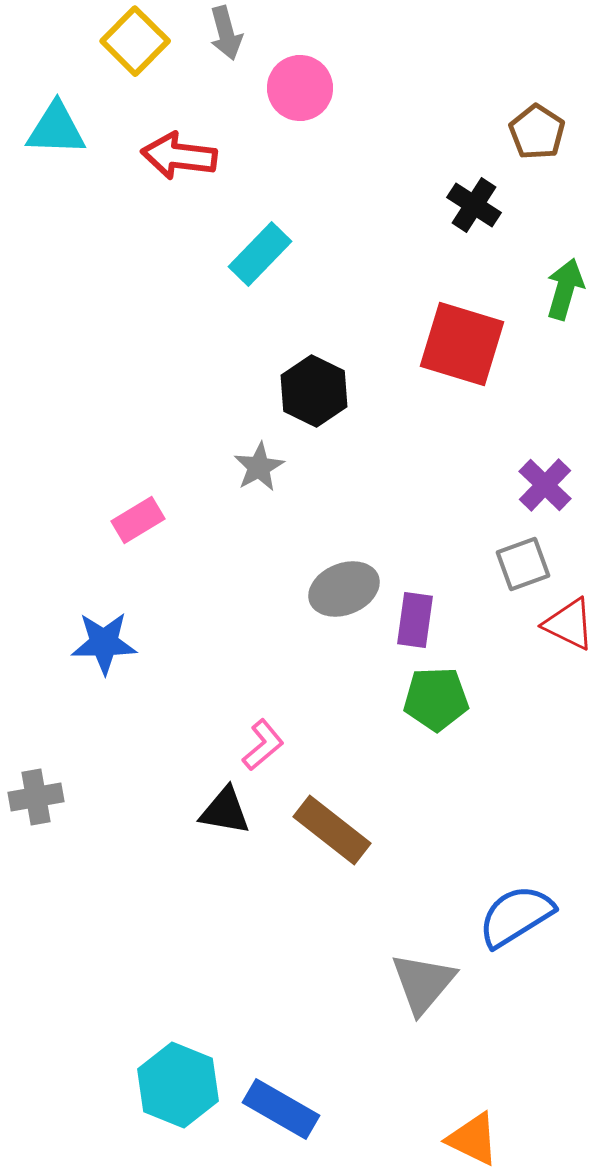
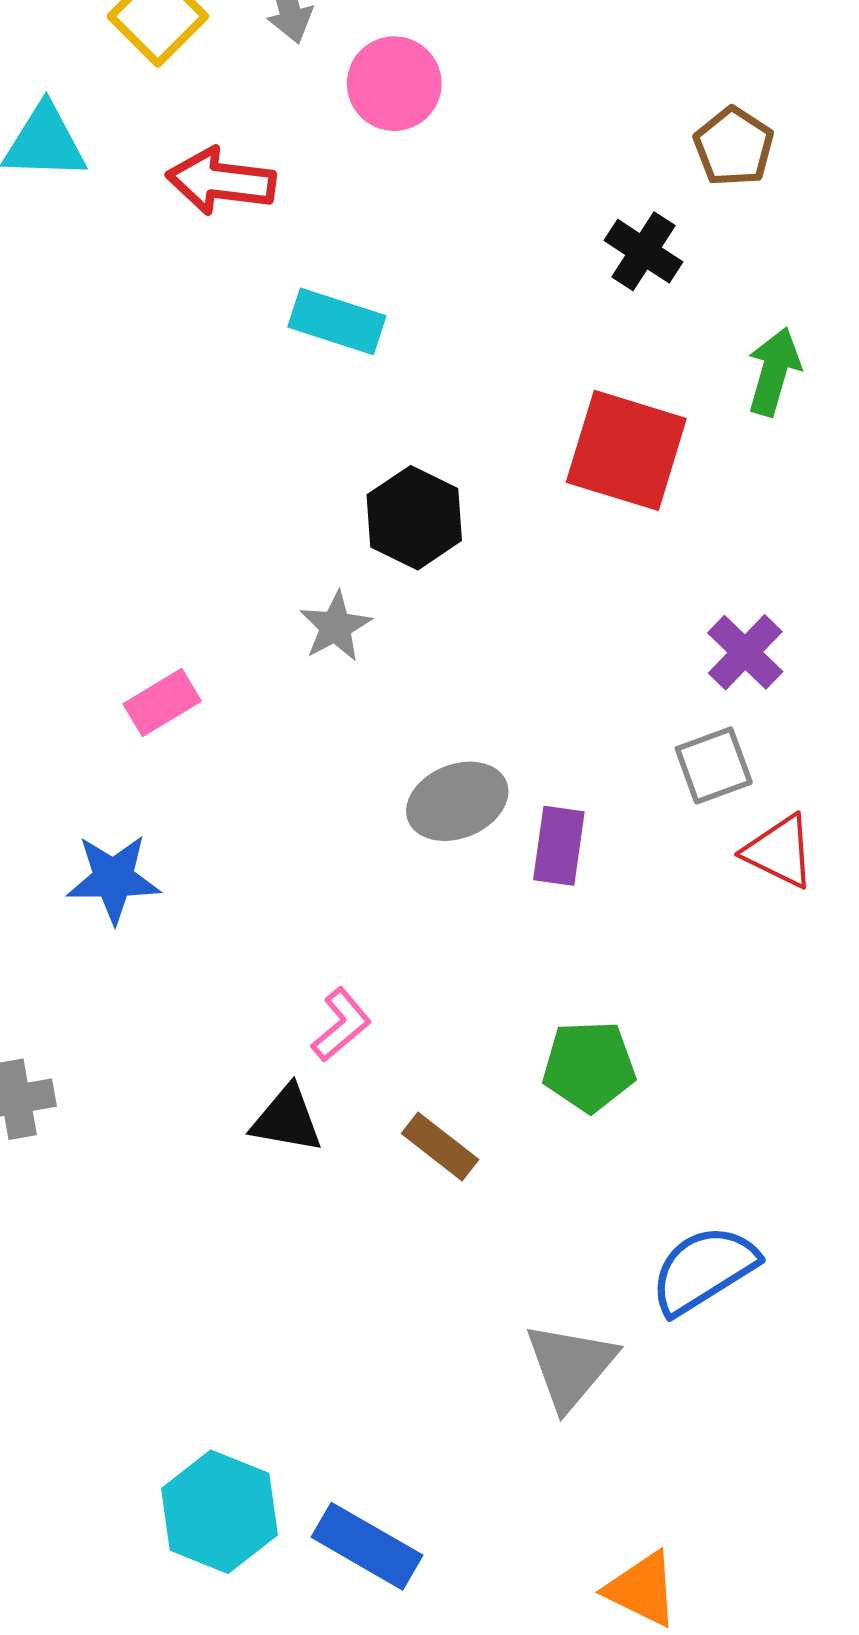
cyan rectangle: (260, 254) -> (337, 321), turned 64
green pentagon: (436, 699) -> (589, 1066), moved
brown rectangle: (332, 830) -> (440, 1147), size x0.7

